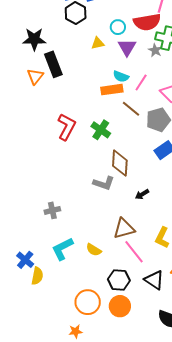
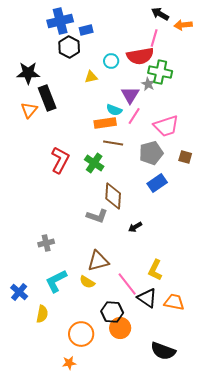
purple triangle: (127, 47) -> (130, 95), moved
brown line: (131, 109) -> (113, 143), moved, turned -30
brown triangle: (124, 229) -> (98, 261), moved
yellow semicircle: (37, 276) -> (42, 314), moved
black triangle: (154, 280) -> (147, 298), moved
orange circle: (120, 306) -> (120, 328), moved

